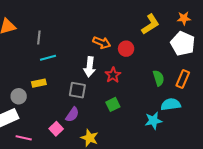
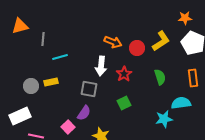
orange star: (184, 18) -> (185, 18), moved
yellow L-shape: (150, 24) -> (161, 41), moved
gray line: (39, 37) -> (43, 39), moved
green semicircle: (158, 78) -> (160, 77), moved
orange rectangle: (183, 79) -> (193, 78), turned -30
gray circle: (19, 96) -> (31, 86), moved

